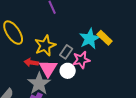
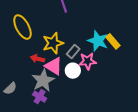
cyan star: (90, 39) -> (98, 41), turned -30
pink triangle: (48, 68) -> (54, 66), turned -36

